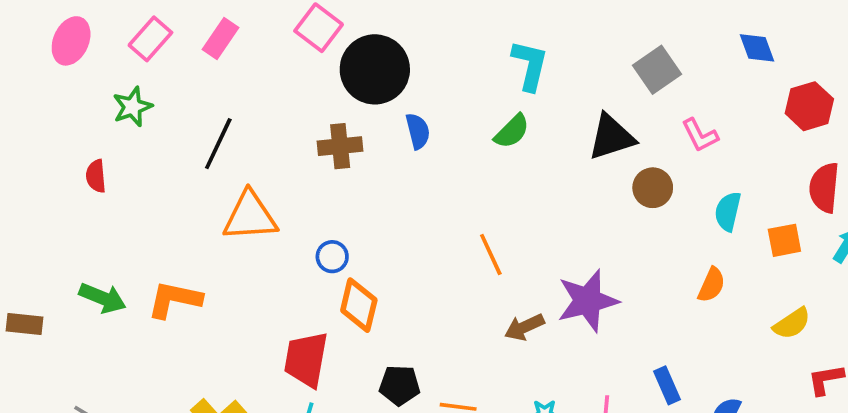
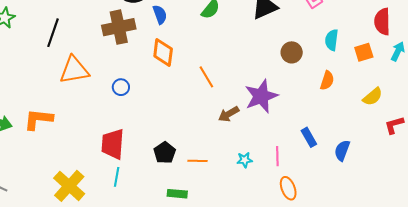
brown cross: (340, 146) -> (119, 27), size x1.4
brown circle: (653, 188) -> (292, 52), moved
orange diamond: (359, 305) -> (163, 52), moved
black pentagon: (400, 385) -> (165, 153), turned -30

